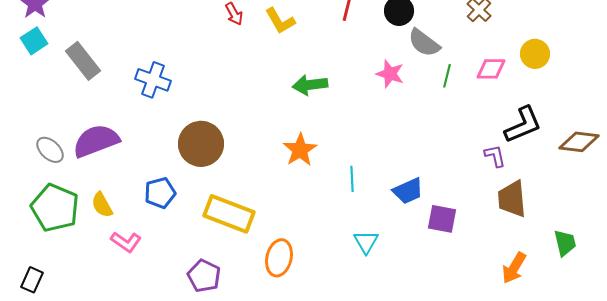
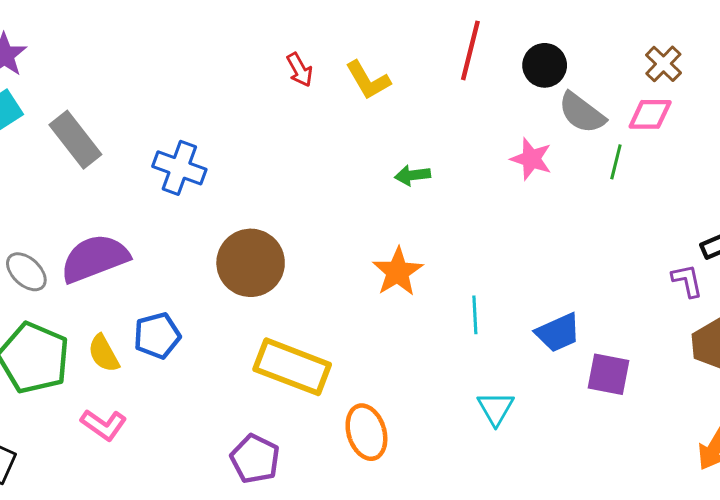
pink diamond: (491, 69) -> (650, 114), moved
green arrow: (310, 85) -> (412, 175), size x0.7
blue pentagon: (160, 193) -> (157, 336), moved
pink L-shape: (126, 242) -> (104, 425), moved
orange ellipse: (279, 258) -> (366, 432), turned -30

